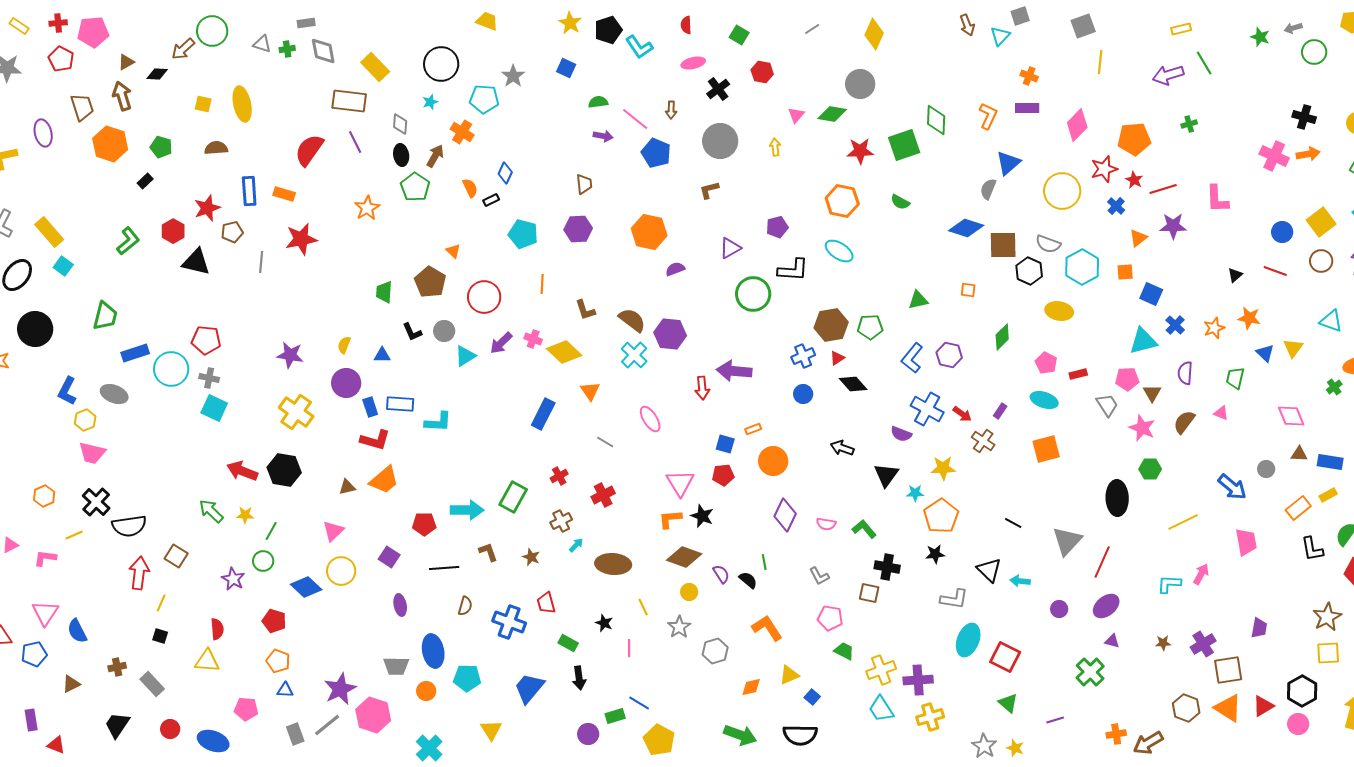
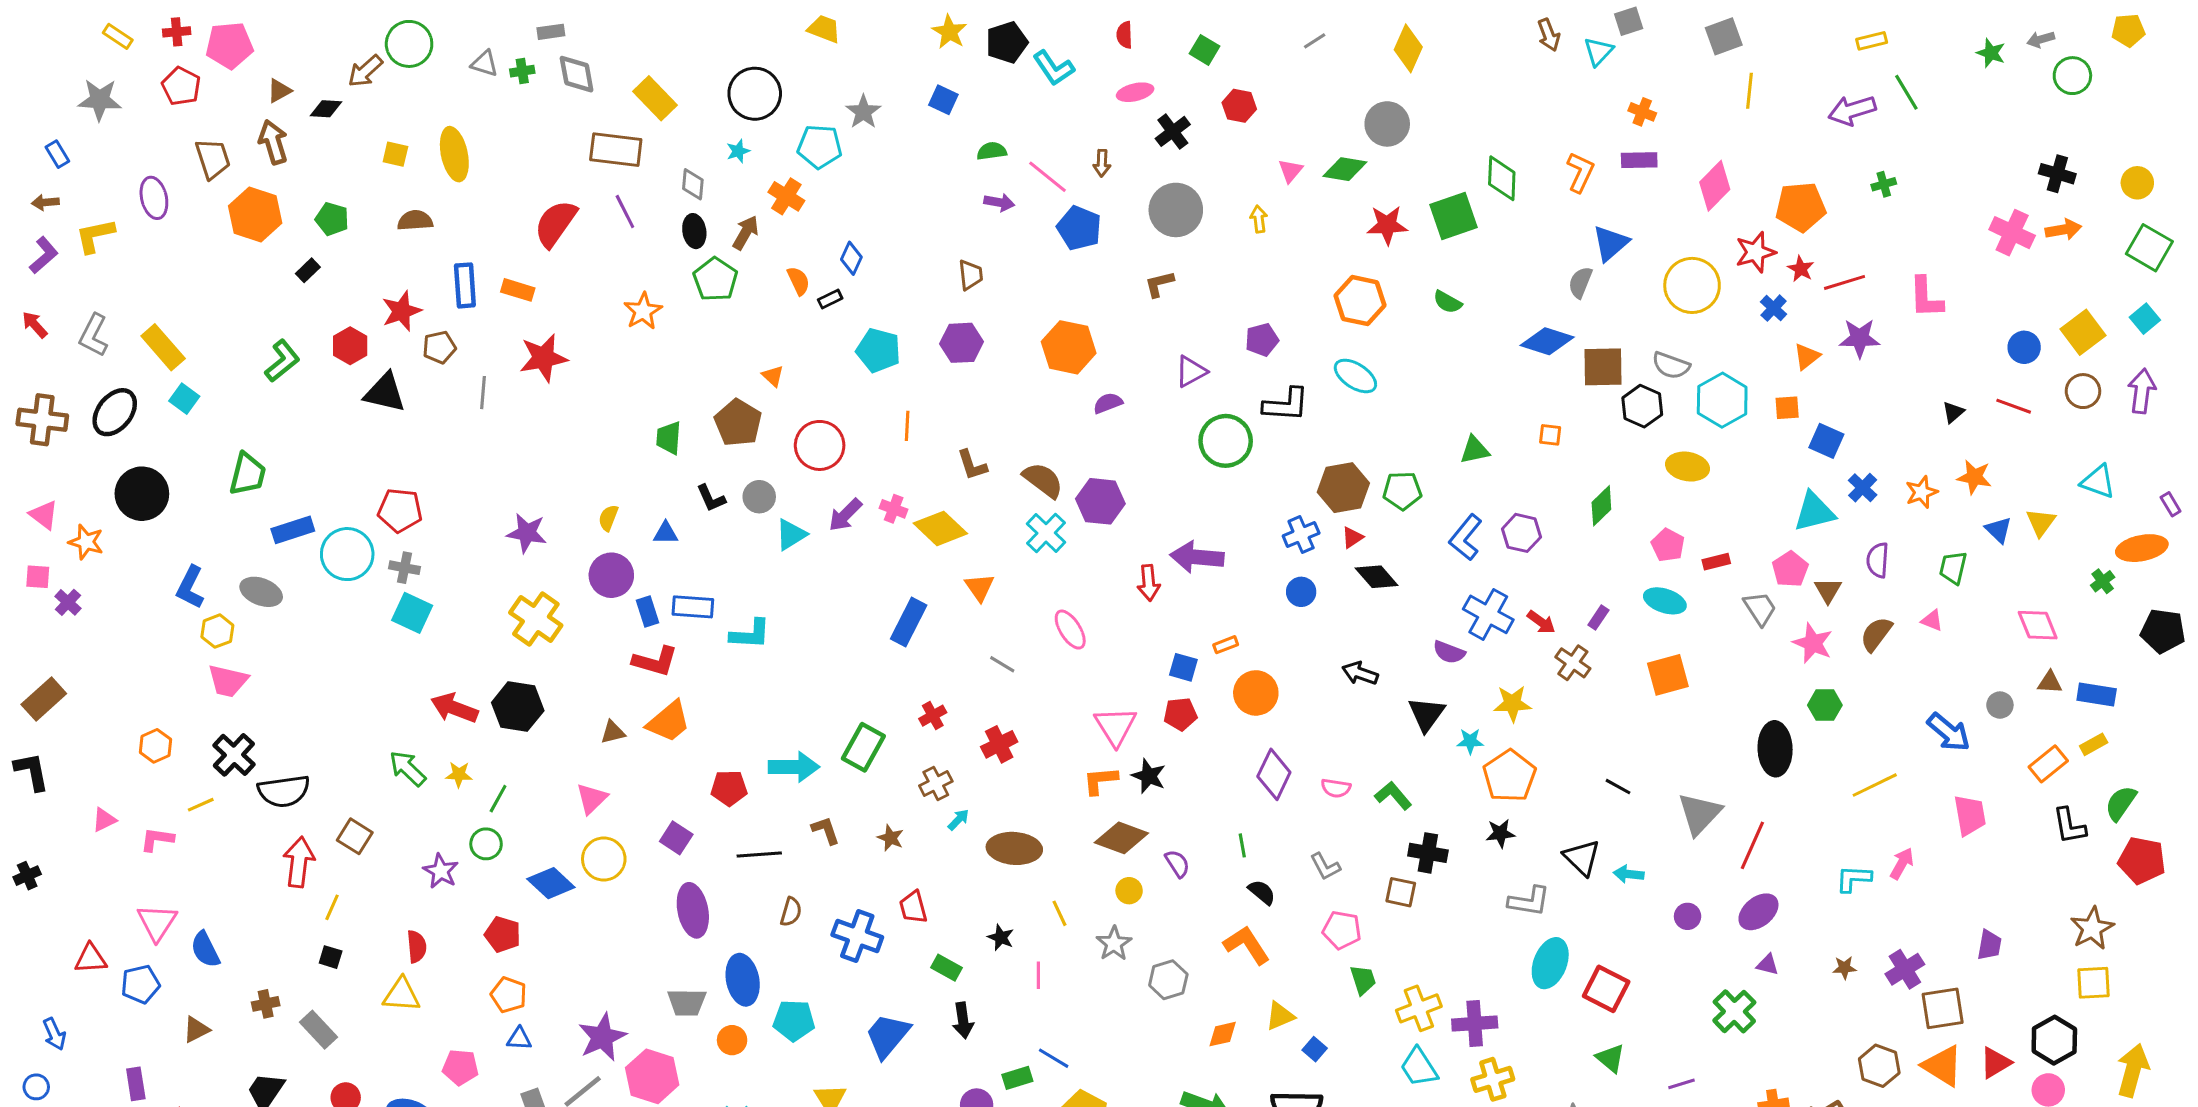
pink pentagon: (1127, 379) -> (1790, 569), turned -30
black semicircle: (748, 580) -> (1262, 892), moved
purple ellipse: (400, 605) -> (693, 910), size x1.6
green trapezoid: (844, 651) -> (1363, 980), turned 45

